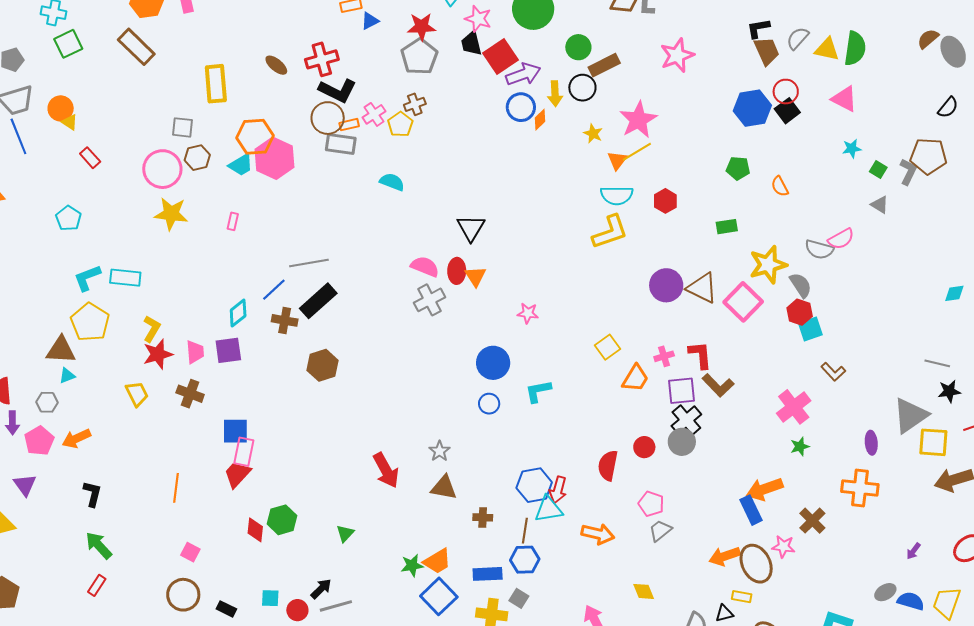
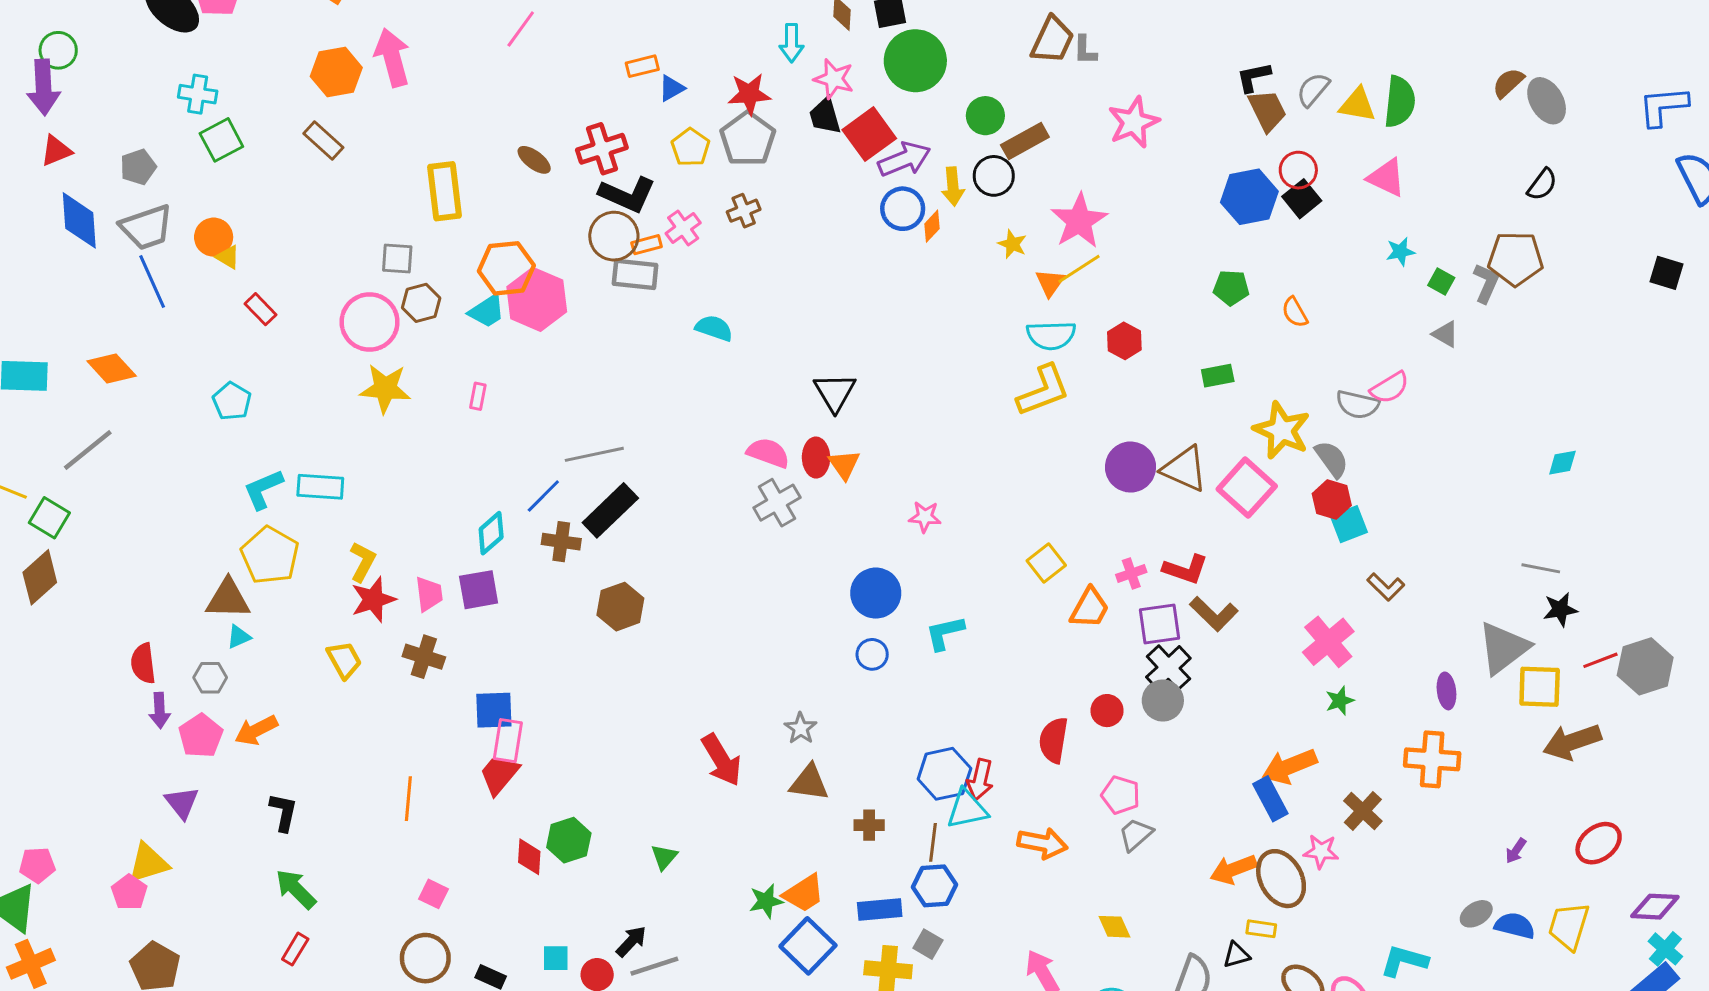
brown rectangle: (136, 47) -> (323, 141), size x0.7
yellow pentagon: (400, 124) -> (690, 147), moved
yellow star: (768, 265) -> (1282, 430), turned -30
red L-shape: (700, 355) -> (1185, 569), turned 116

